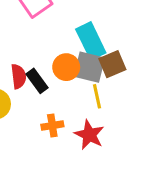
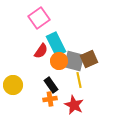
cyan rectangle: (91, 41) -> (56, 44), moved
red semicircle: (19, 76) -> (41, 51), moved, turned 42
black rectangle: (37, 81) -> (51, 85), moved

